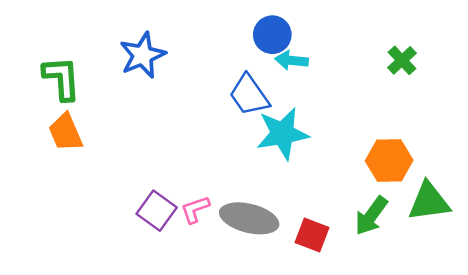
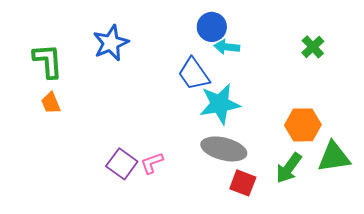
orange trapezoid: (65, 132) -> (51, 103), size x0.7
gray ellipse: (249, 218) -> (224, 149), moved

